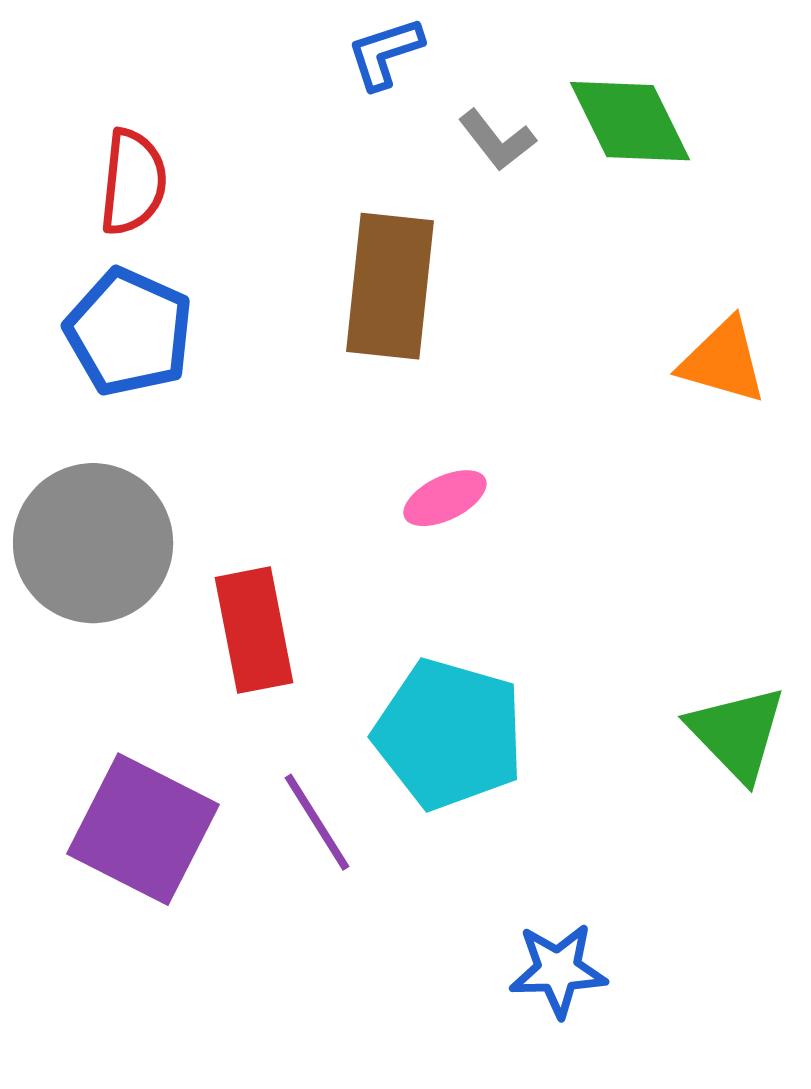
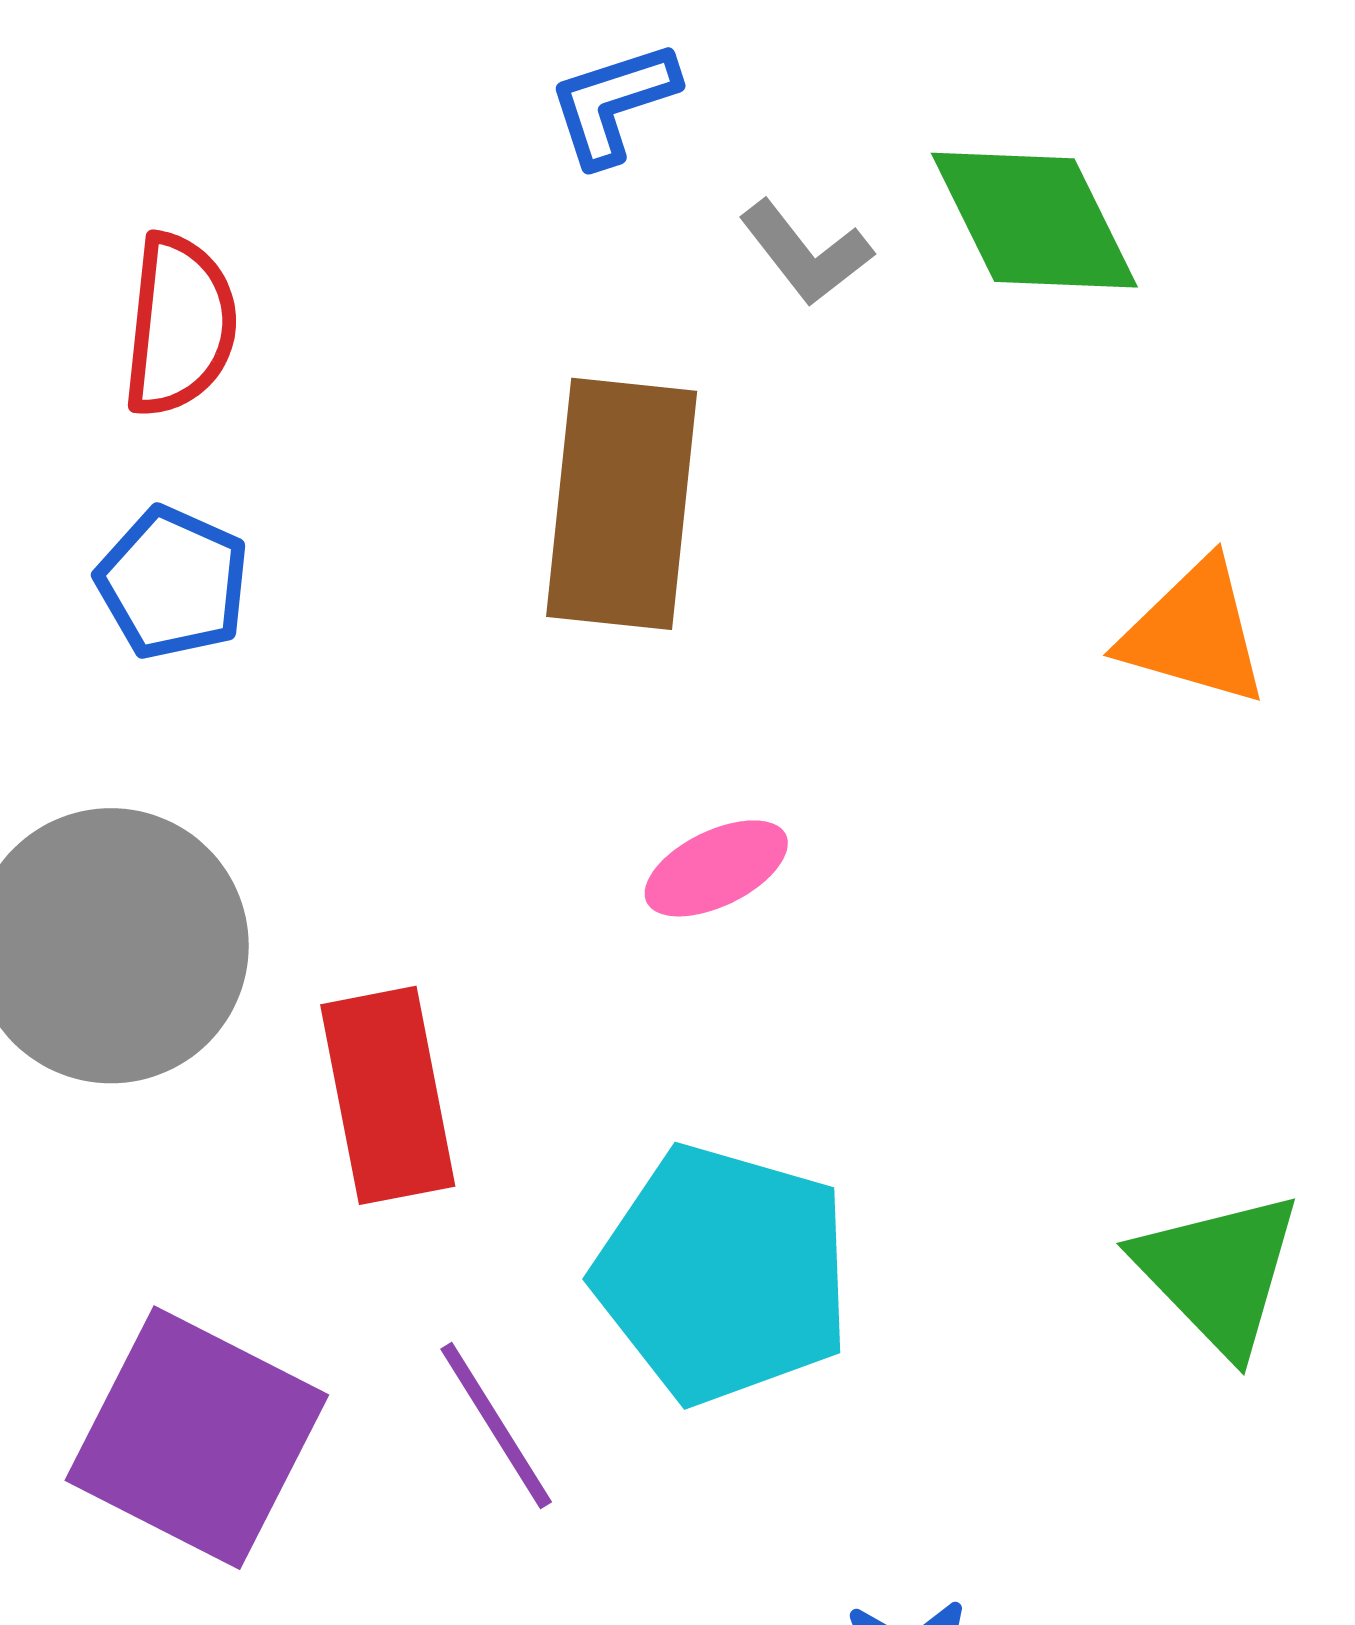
blue pentagon: (129, 332) -> (173, 583), size x0.7

